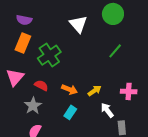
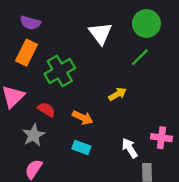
green line: (115, 51) -> (140, 57), moved
yellow arrow: (95, 91) -> (117, 94), moved
pink cross: (129, 91) -> (161, 138), moved
cyan rectangle: (70, 112) -> (81, 147), turned 72

